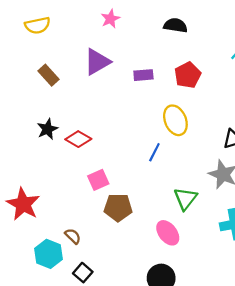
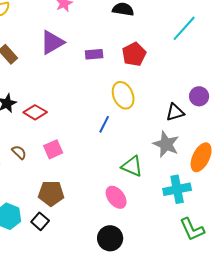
green triangle: (185, 199) -> (132, 166), turned -45
brown pentagon: (118, 207) -> (51, 193), moved
brown semicircle: (73, 236) -> (19, 152), moved
black square: (83, 273) -> (40, 221), moved

